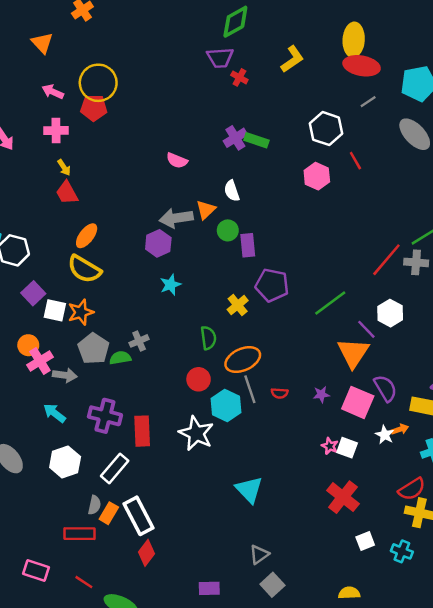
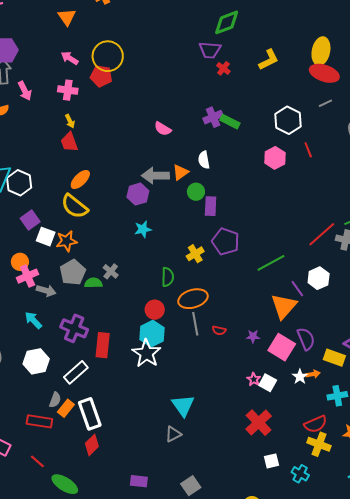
gray cross: (139, 341) -> (111, 271), turned -35
cyan hexagon: (226, 405) -> (152, 334), moved
gray triangle: (259, 554) -> (173, 434), moved

